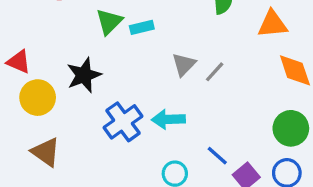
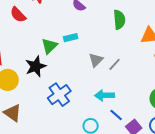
green triangle: (109, 22) -> (49, 46), moved
cyan arrow: (168, 119) -> (105, 95), moved

